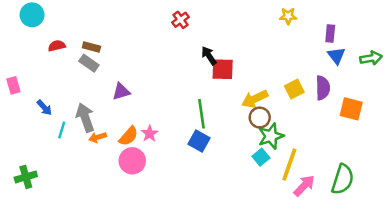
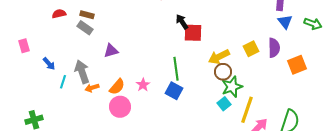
green arrow: (371, 58) -> (313, 24), turned 30
orange square: (351, 109) -> (297, 65), turned -36
pink star: (150, 134) -> (143, 85), moved

